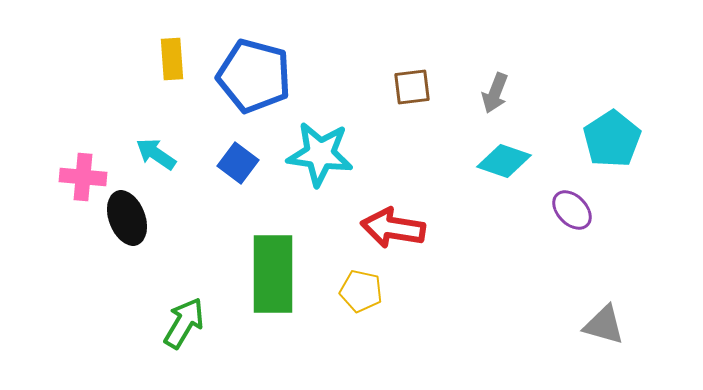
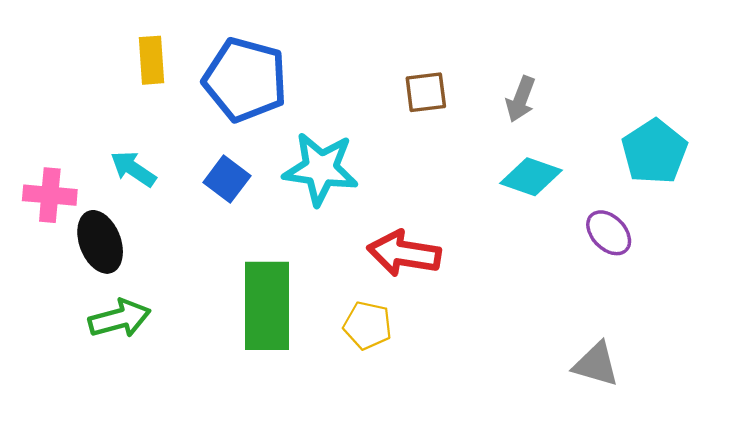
green arrow: (184, 323) -> (120, 319), moved, turned 44
gray triangle: (604, 325) -> (596, 364), moved

